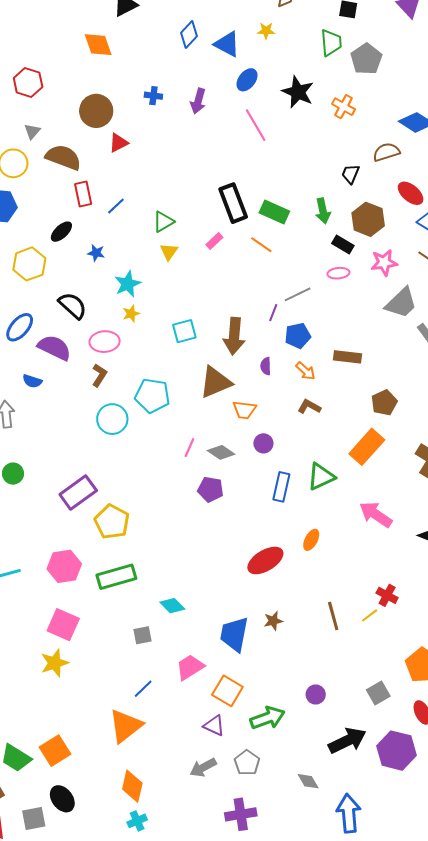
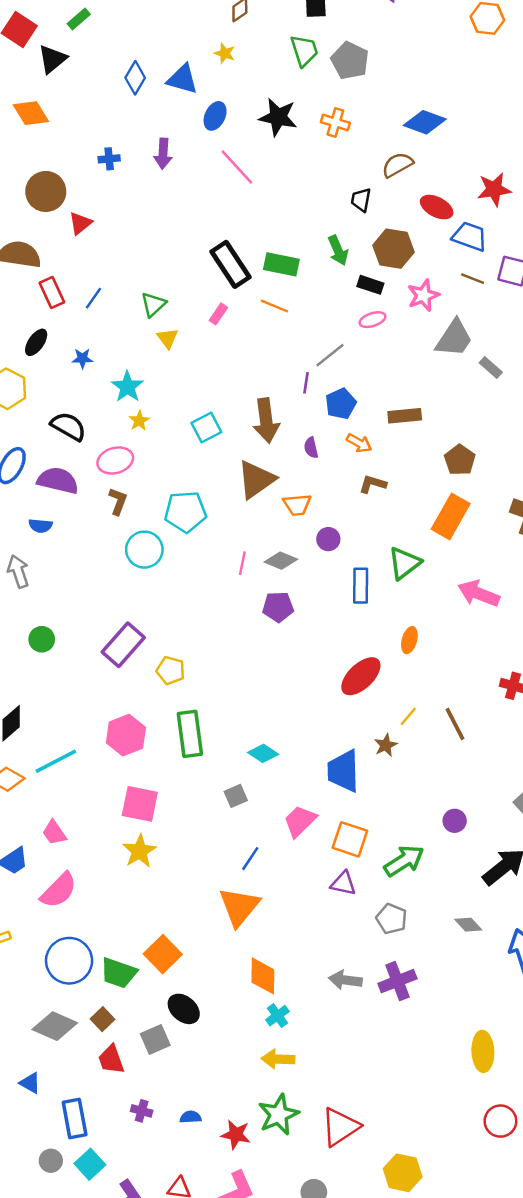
yellow star: (266, 31) -> (225, 53), turned 30
yellow pentagon: (112, 522) -> (170, 670), size x0.7
green rectangle: (116, 577) -> (190, 734), turned -69
yellow line: (370, 615) -> (408, 716), moved
gray arrow: (203, 767) -> (345, 980), moved, turned 48

